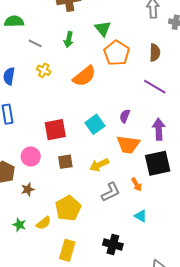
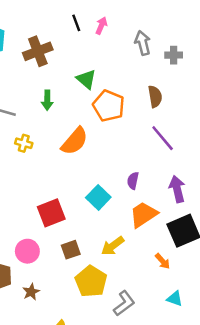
purple line: (155, 87) -> (163, 138), turned 30
orange trapezoid: (128, 144) -> (143, 214), turned 150
gray L-shape: (111, 192) -> (124, 303), moved
yellow pentagon: (68, 208) -> (91, 281), moved

